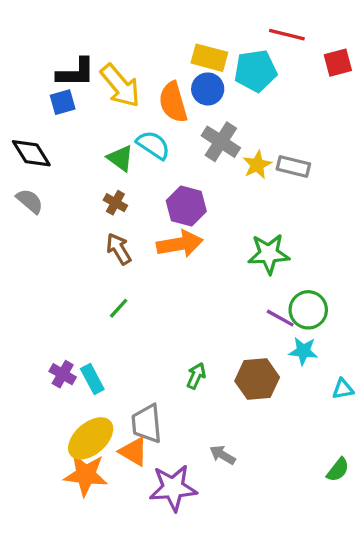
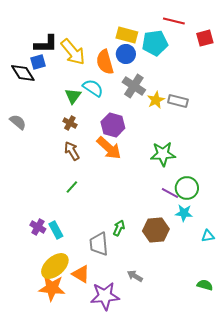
black diamond: (31, 153) -> (23, 73), moved
green triangle: (120, 158) -> (73, 96), turned 30
orange arrow: (180, 244) -> (109, 148), turned 52
gray trapezoid: (147, 424) -> (99, 244), moved
green semicircle: (338, 470) -> (205, 285), turned -112

